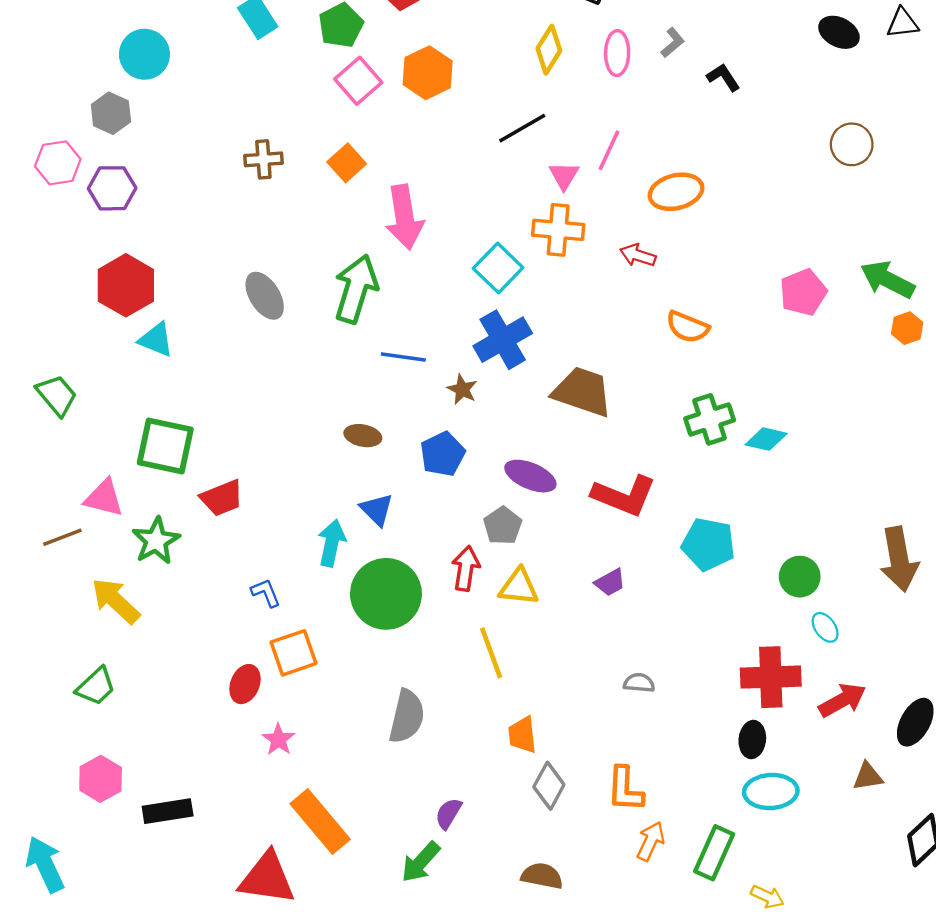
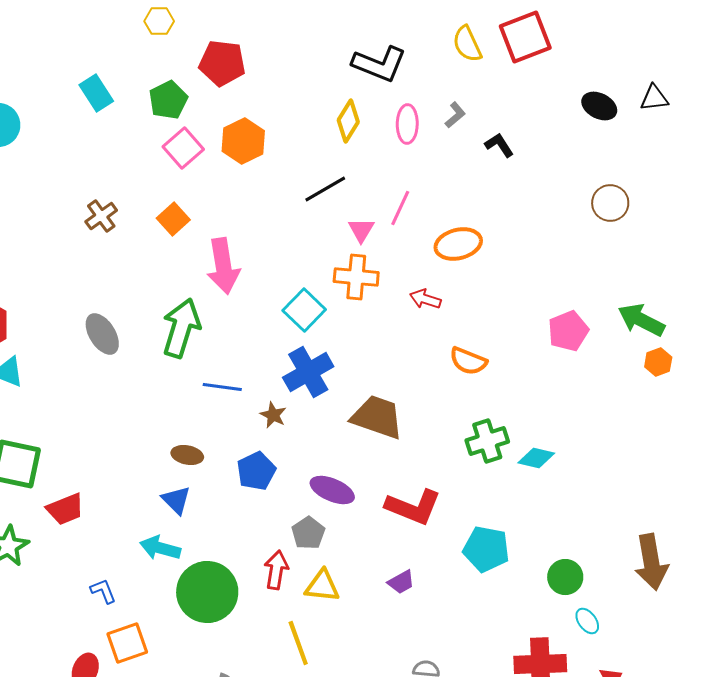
brown cross: (263, 159) -> (101, 216), turned -32
blue triangle: (377, 510) -> (176, 500), moved
cyan arrow: (332, 543) -> (160, 548), turned -87

